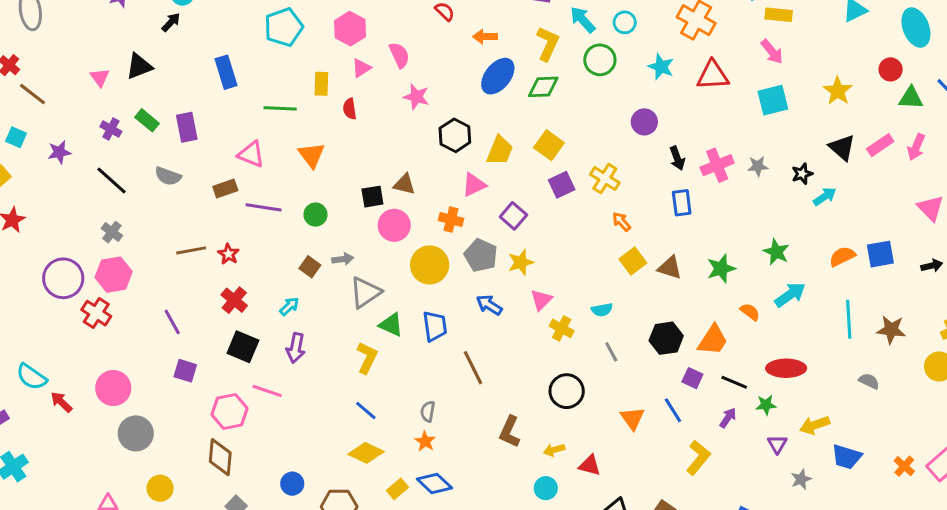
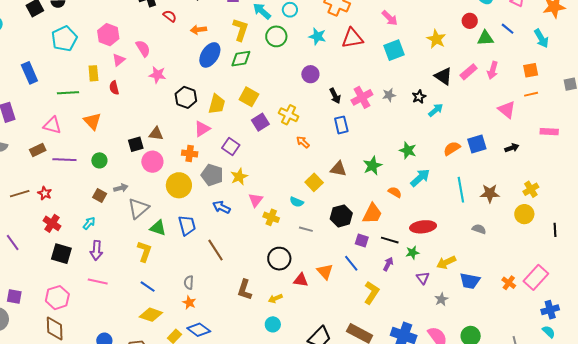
yellow square: (633, 261) -> (314, 182), moved
cyan semicircle: (602, 310) -> (297, 202), turned 40
gray line: (611, 352) -> (306, 229), turned -40
purple square: (185, 371) -> (14, 297), moved
pink line: (267, 391) -> (98, 281), moved
red triangle: (590, 465) -> (301, 280), moved

